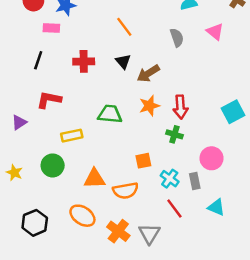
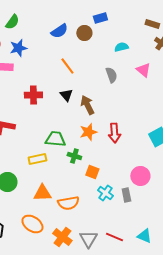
brown arrow: (148, 73) -> (87, 105), turned 96
green cross: (174, 134) -> (74, 156), moved
yellow rectangle: (72, 136) -> (37, 159), moved
orange square: (143, 161) -> (92, 172), moved, turned 32
cyan triangle: (216, 207) -> (144, 236), moved
red line: (174, 208) -> (114, 237), moved, turned -30

